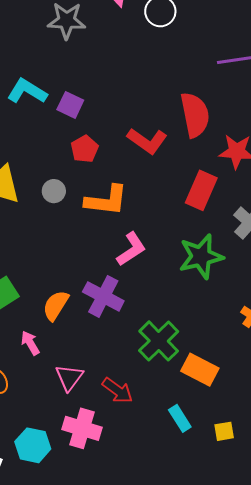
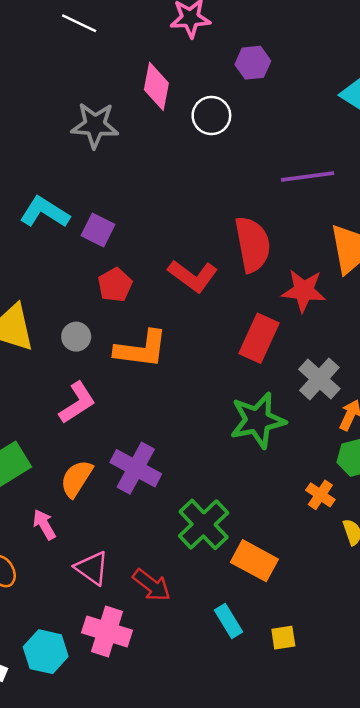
pink L-shape: (131, 249) -> (77, 403), moved
pink triangle: (69, 377) -> (92, 568), turned -32

